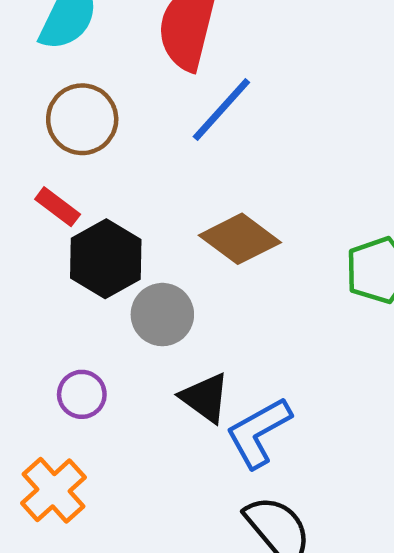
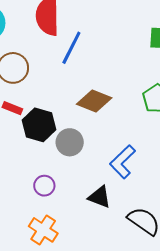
black triangle: (205, 398) -> (100, 197), moved
blue L-shape: (259, 432) -> (123, 162), moved

